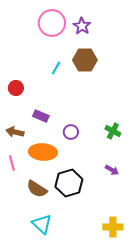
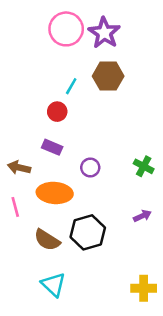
purple star: (82, 26) -> (104, 33), size x1.4
red circle: (16, 88) -> (57, 112), moved
purple arrow: (112, 170) -> (142, 216), turned -56

